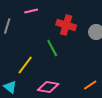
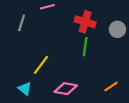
green line: (52, 48) -> (85, 47), moved, turned 36

